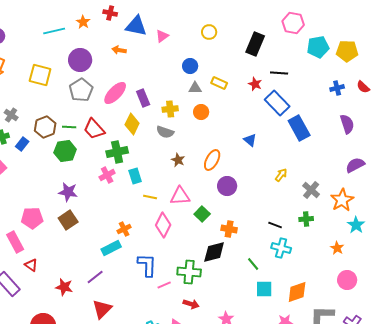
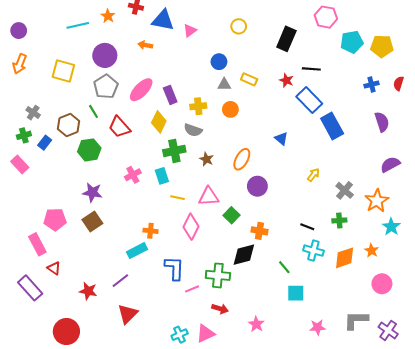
red semicircle: (363, 87) -> (399, 83), turned 64
green line: (69, 127) -> (93, 111), moved, turned 56
green cross: (117, 152) -> (174, 151), moved
orange cross: (124, 229) -> (150, 231), turned 32
orange diamond: (297, 292) -> (345, 258), moved

